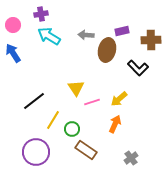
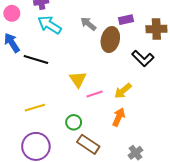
gray arrow: (86, 35) -> (88, 24), turned 35
black line: (34, 101) -> (36, 59), moved, turned 55
yellow line: (53, 120) -> (35, 108), moved, turned 42

